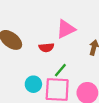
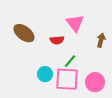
pink triangle: (66, 29) -> (75, 23), turned -42

